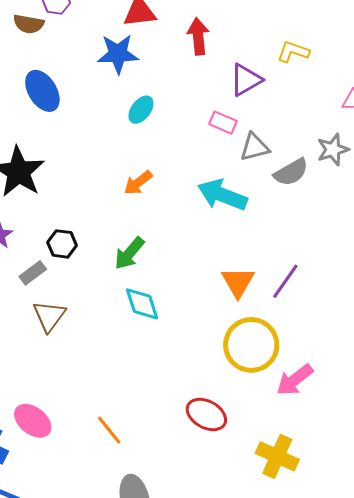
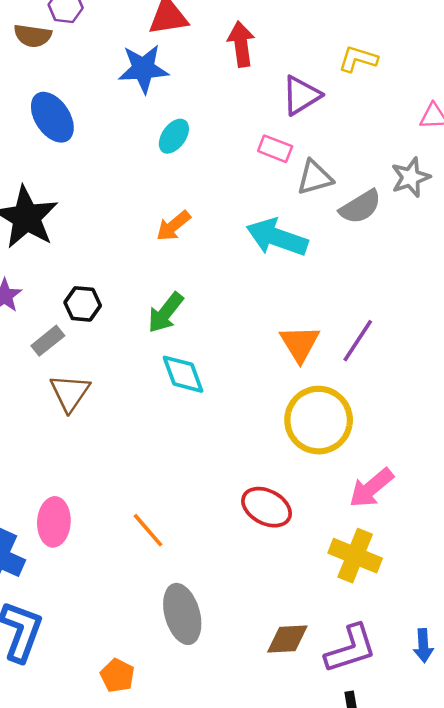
pink arrow: (295, 380) -> (371, 488), moved
pink ellipse: (33, 421) -> (54, 522), turned 57

